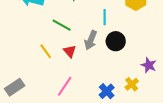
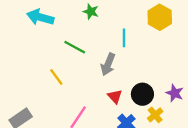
black circle: (116, 41) -> (142, 94), moved
red triangle: (70, 51) -> (115, 97), moved

